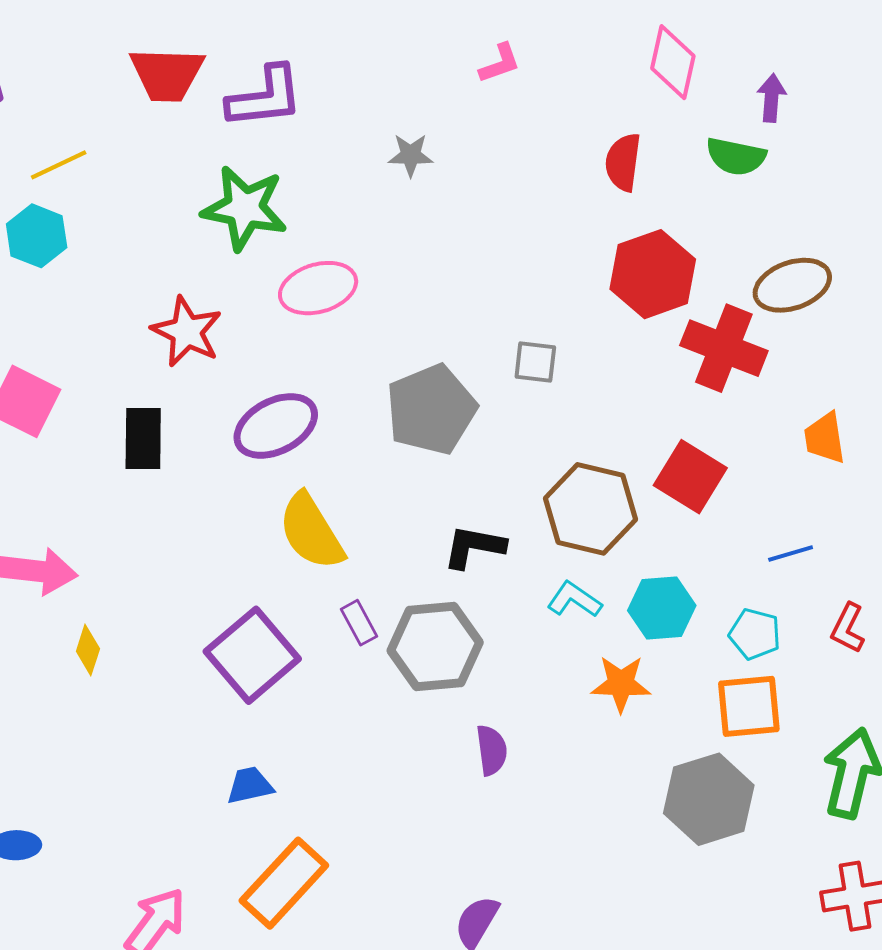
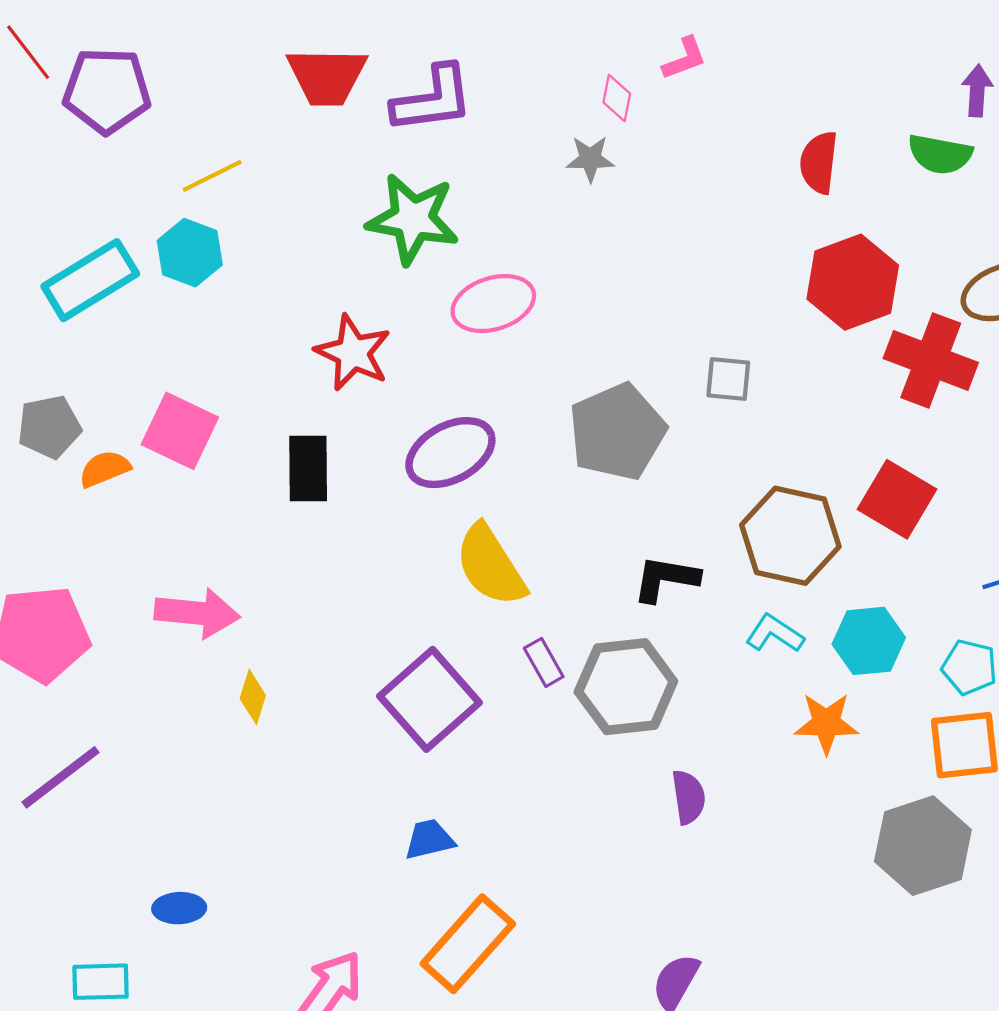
pink diamond: (673, 62) -> (617, 98), moved, size x0.6

